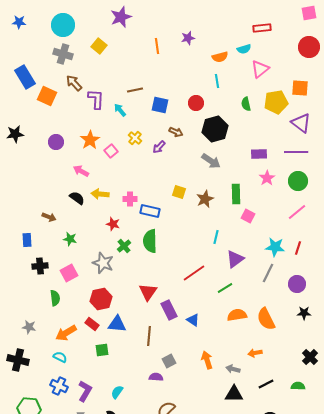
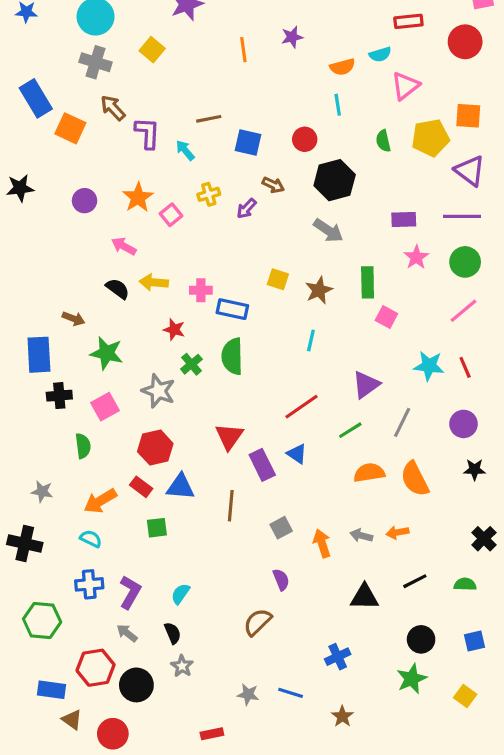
red circle: (309, 47) -> (465, 42), moved
yellow cross: (135, 138) -> (209, 194), turned 32
cyan line: (216, 237) -> (311, 341), moved
green star: (70, 239) -> (107, 353), size x1.5
blue rectangle: (27, 240) -> (39, 355), size x1.6
red line: (298, 248) -> (465, 367), turned -40
gray line: (268, 273) -> (402, 422), moved
blue triangle: (193, 320) -> (297, 454), moved
gray square: (169, 361) -> (281, 528), moved
gray arrow: (233, 369) -> (361, 536), moved
purple semicircle: (156, 377) -> (281, 580), moved, turned 64
blue cross: (59, 386) -> (89, 584), turned -30

